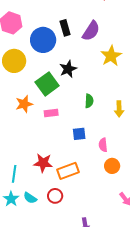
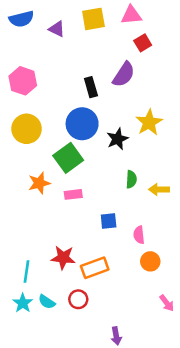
purple semicircle: (91, 31) -> (124, 75), moved
blue circle: (43, 40) -> (82, 124), moved
black star: (68, 69) -> (117, 139), moved
green semicircle: (89, 101) -> (131, 179), moved
yellow arrow: (119, 109) -> (159, 189), turned 91

